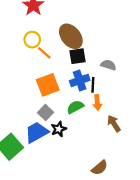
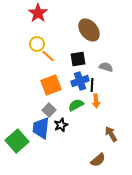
brown ellipse: (71, 36) -> (89, 30), moved
brown arrow: (114, 124) -> (111, 134), moved
blue trapezoid: (37, 132) -> (41, 128), turned -55

